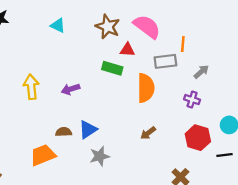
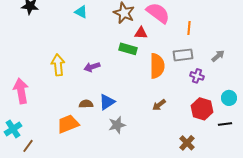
gray rectangle: (165, 61) -> (183, 55), moved
gray arrow: (201, 72) -> (218, 56), moved

